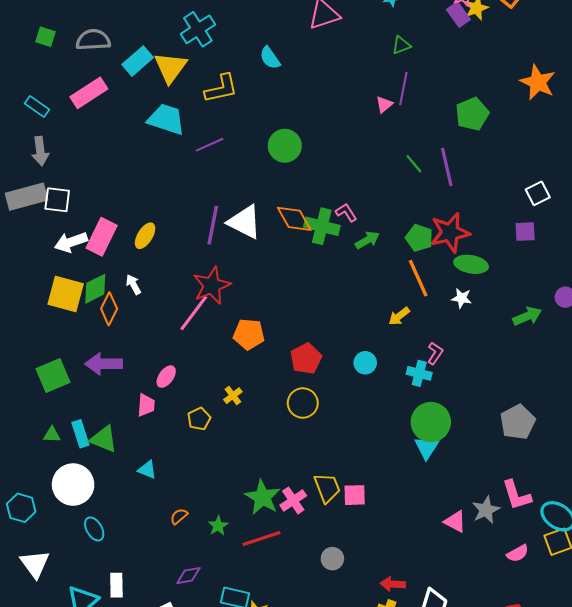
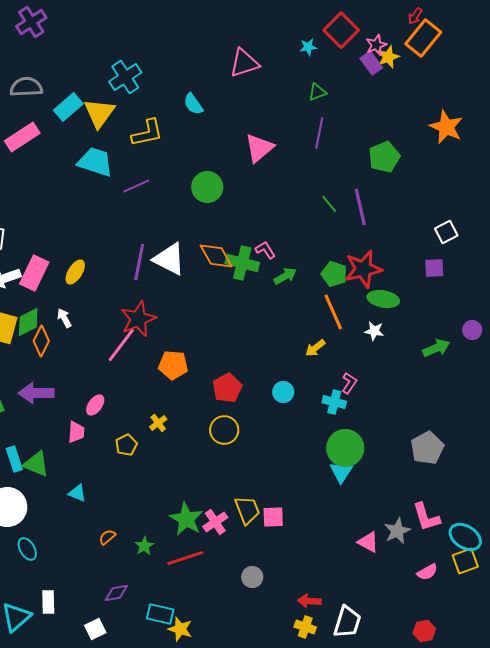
pink triangle: (384, 104) -> (259, 148), moved, size x1.8

